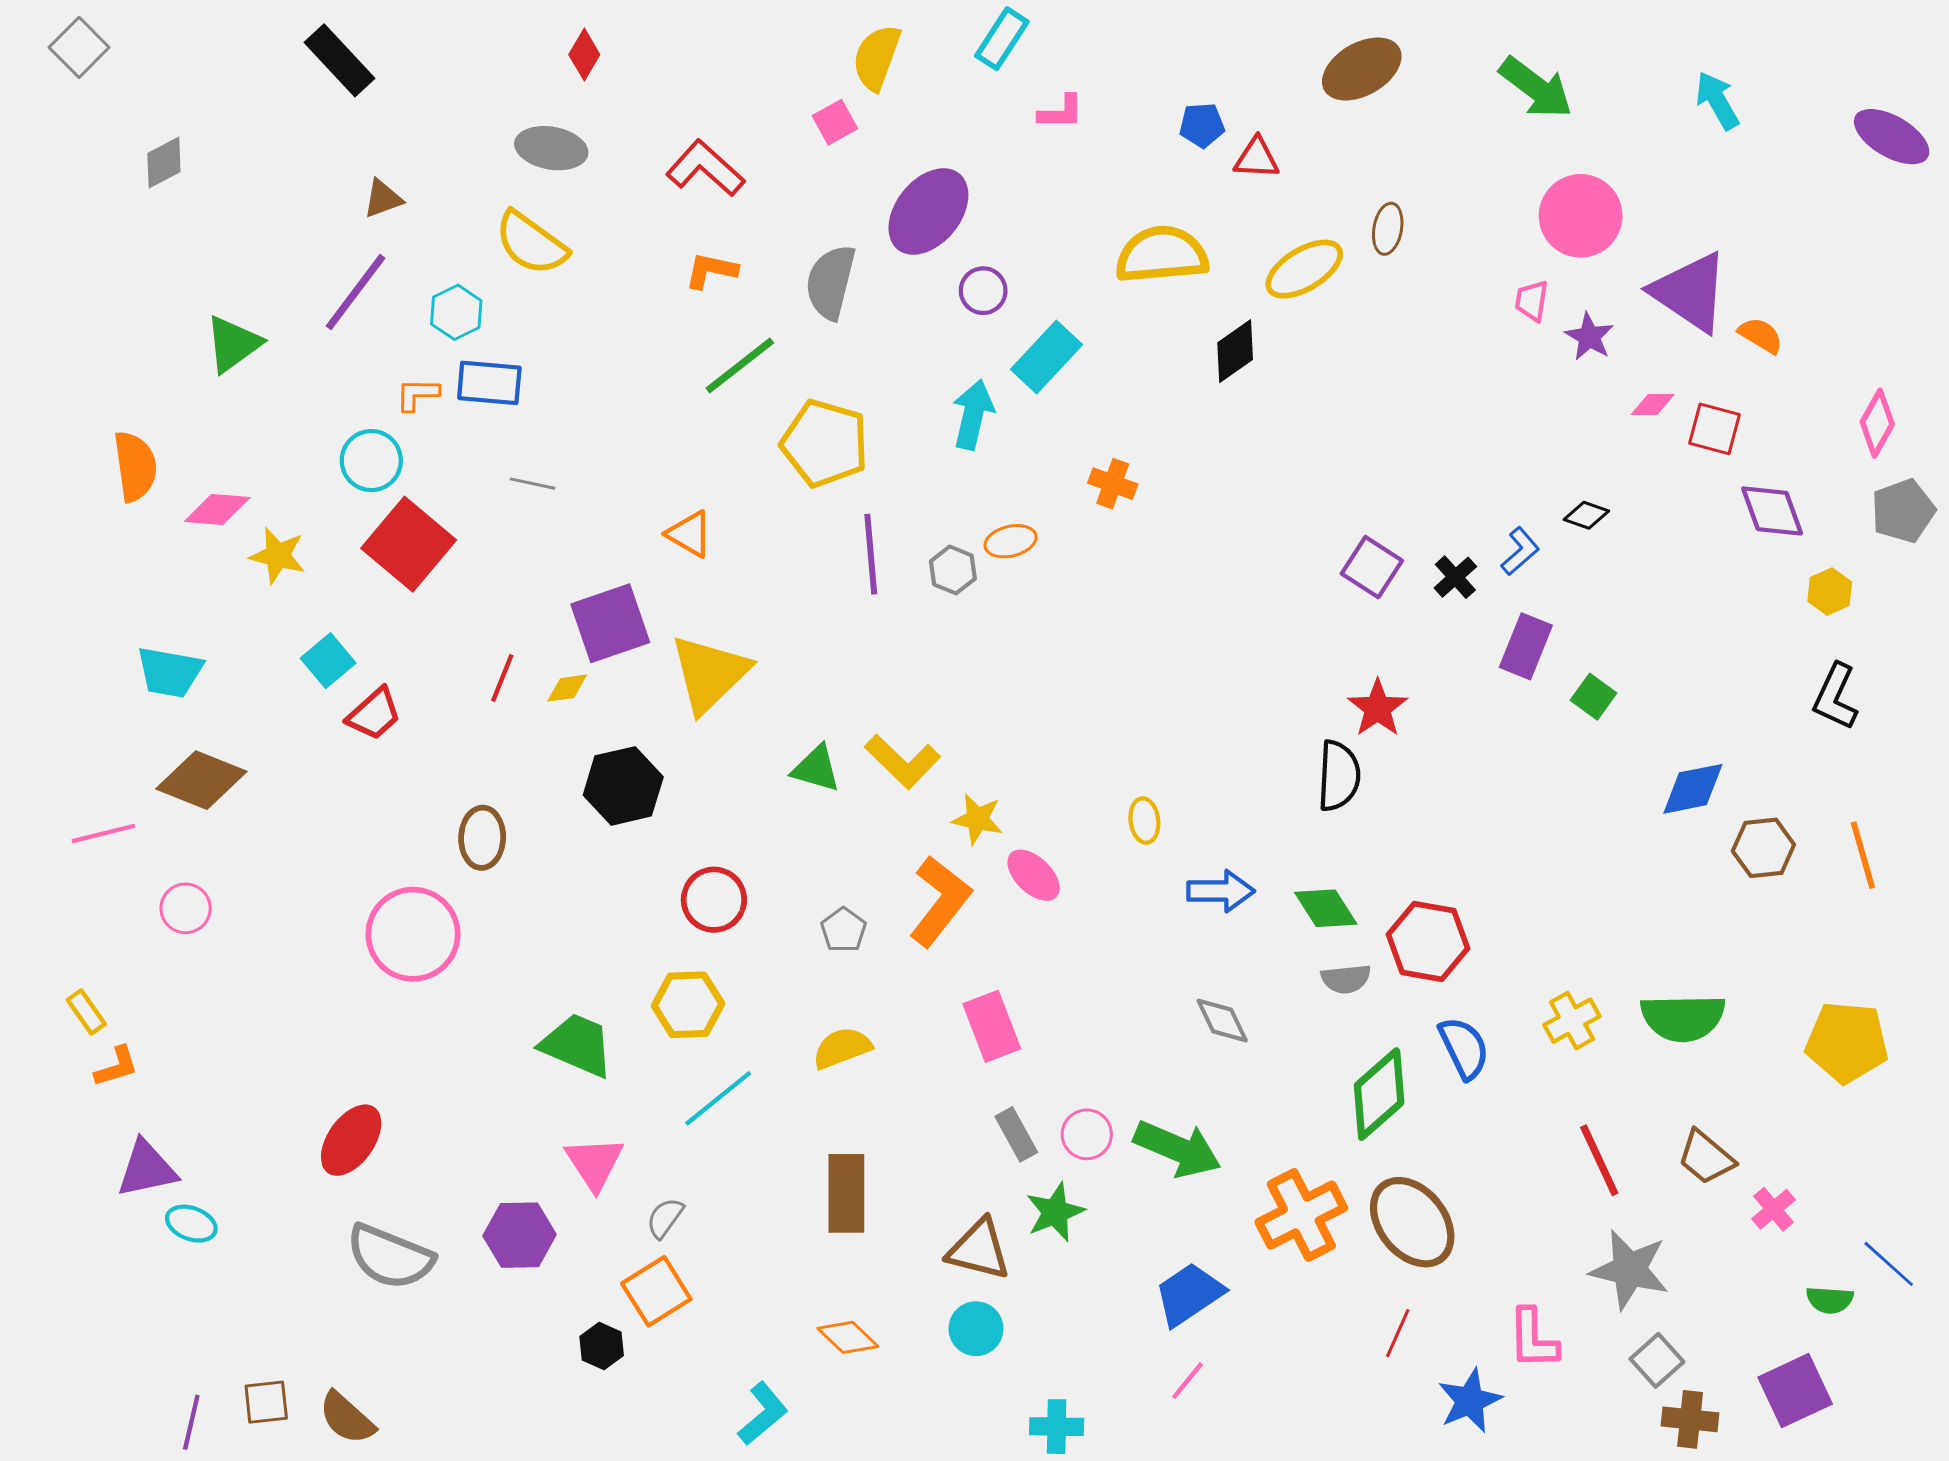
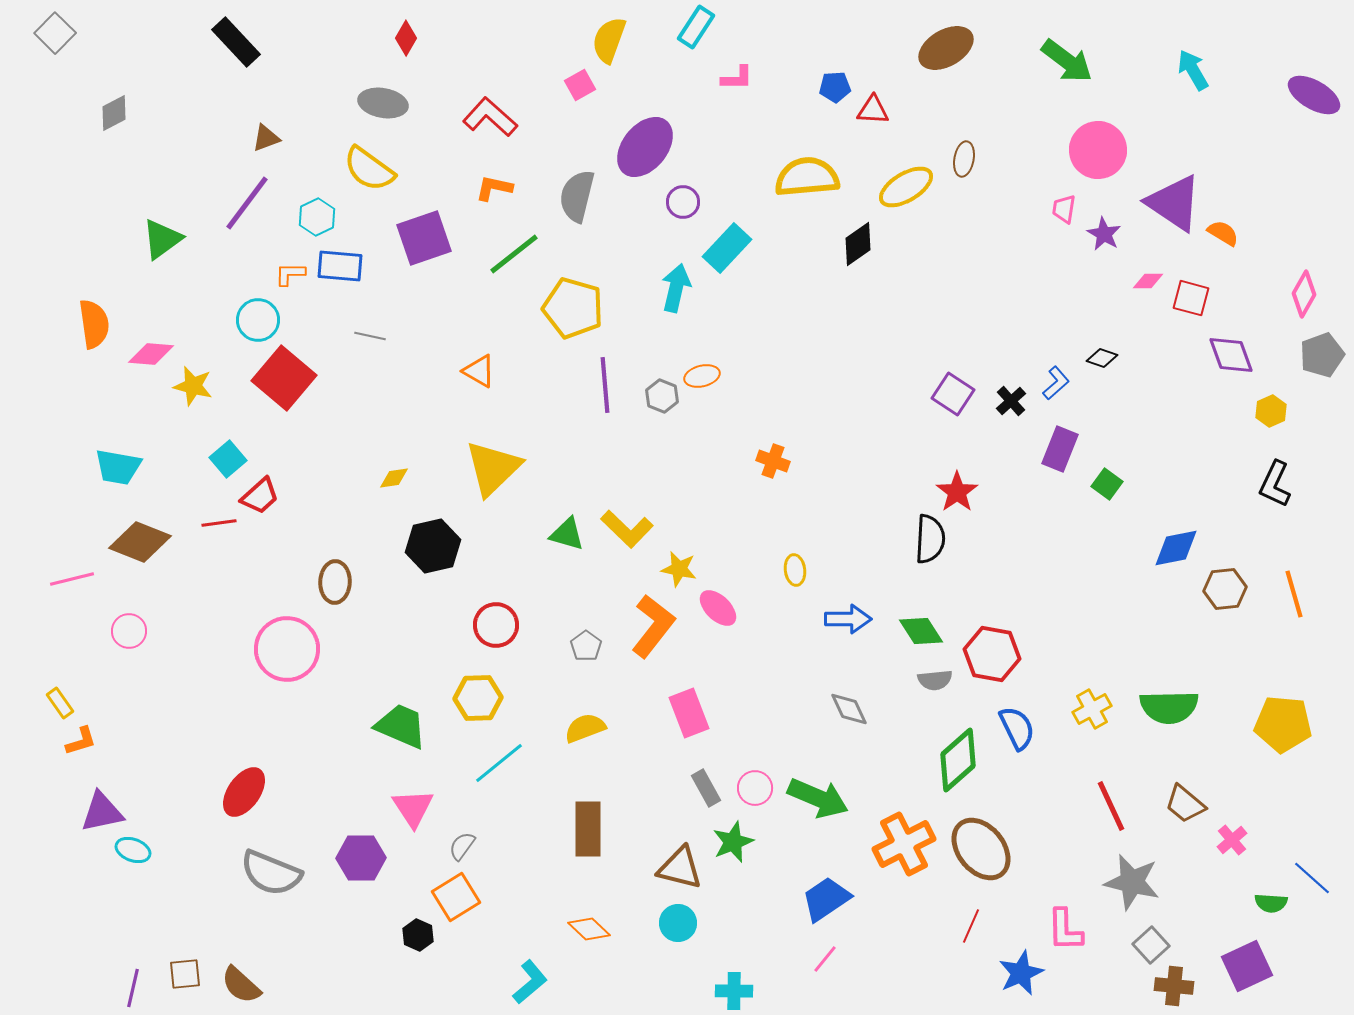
orange cross: (1113, 484) -> (773, 461), moved
purple square: (610, 623) -> (424, 238), moved
red line: (502, 678) -> (219, 523), moved, turned 60

